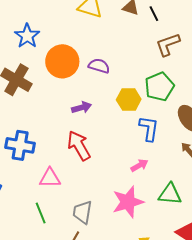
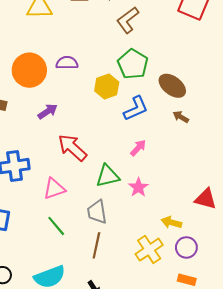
purple arrow: (82, 107) -> (48, 111), moved
blue L-shape: (149, 128) -> (136, 109), turned 76
green triangle: (170, 194) -> (108, 176), moved
pink star: (128, 202) -> (138, 187), size x0.6

